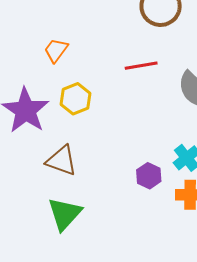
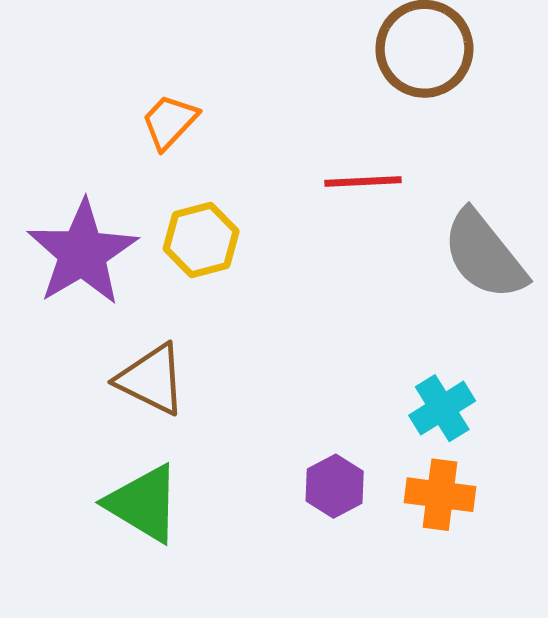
purple hexagon: (149, 176) -> (335, 486), moved
green triangle: (65, 214) -> (144, 503), turned -48

